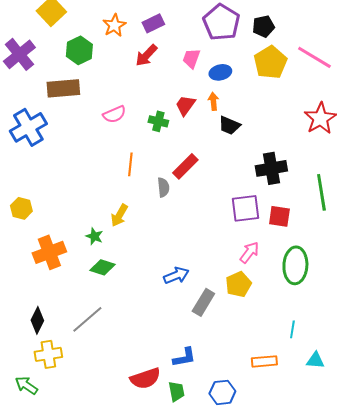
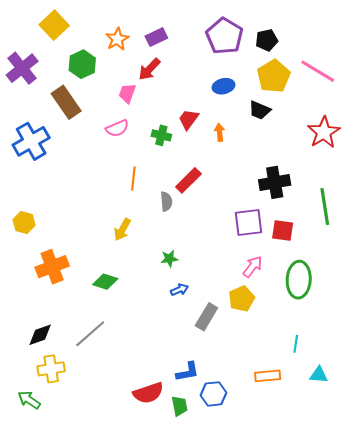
pink trapezoid: (191, 58) -> (127, 93), moved
brown rectangle: (63, 88) -> (66, 102), turned 60
orange arrow: (213, 101) -> (220, 132), moved
black trapezoid: (229, 125) -> (260, 110), moved
green star: (94, 236) -> (169, 259), moved, turned -30
blue arrow: (176, 275) -> (179, 290), size x0.7
black diamond: (37, 320) -> (40, 335), turned 44
blue hexagon: (222, 392) -> (213, 394), moved

